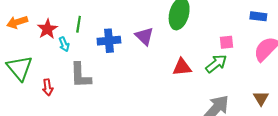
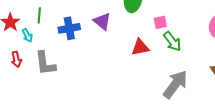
pink square: (227, 42) -> (160, 22), moved
green arrow: (216, 64) -> (172, 41), turned 95
red arrow: (48, 87) -> (16, 59), moved

